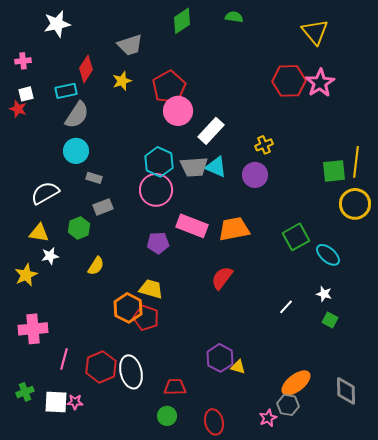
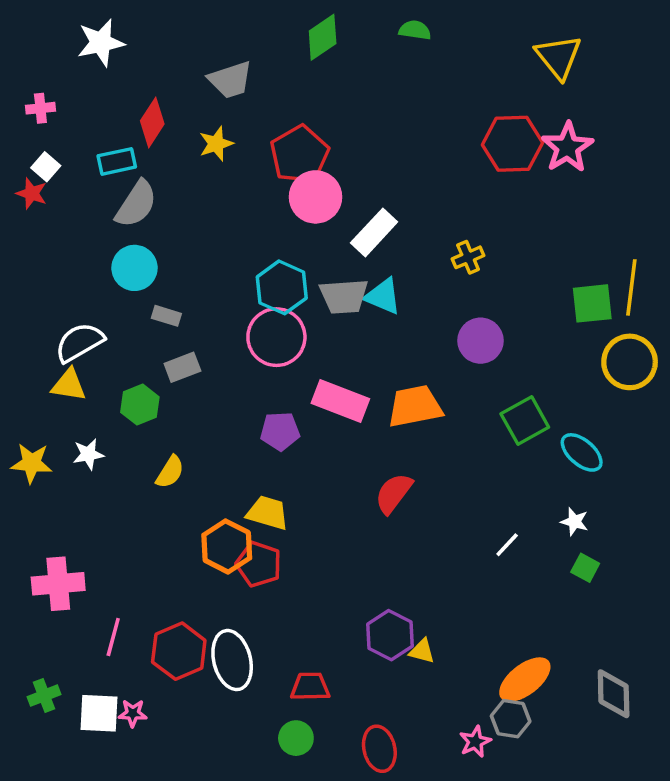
white square: (26, 94) -> (46, 167), turned -35
purple circle: (255, 175) -> (480, 341), moved
yellow triangle: (39, 233) -> (69, 385), moved
yellow star: (26, 275) -> (32, 463), moved, turned 30

